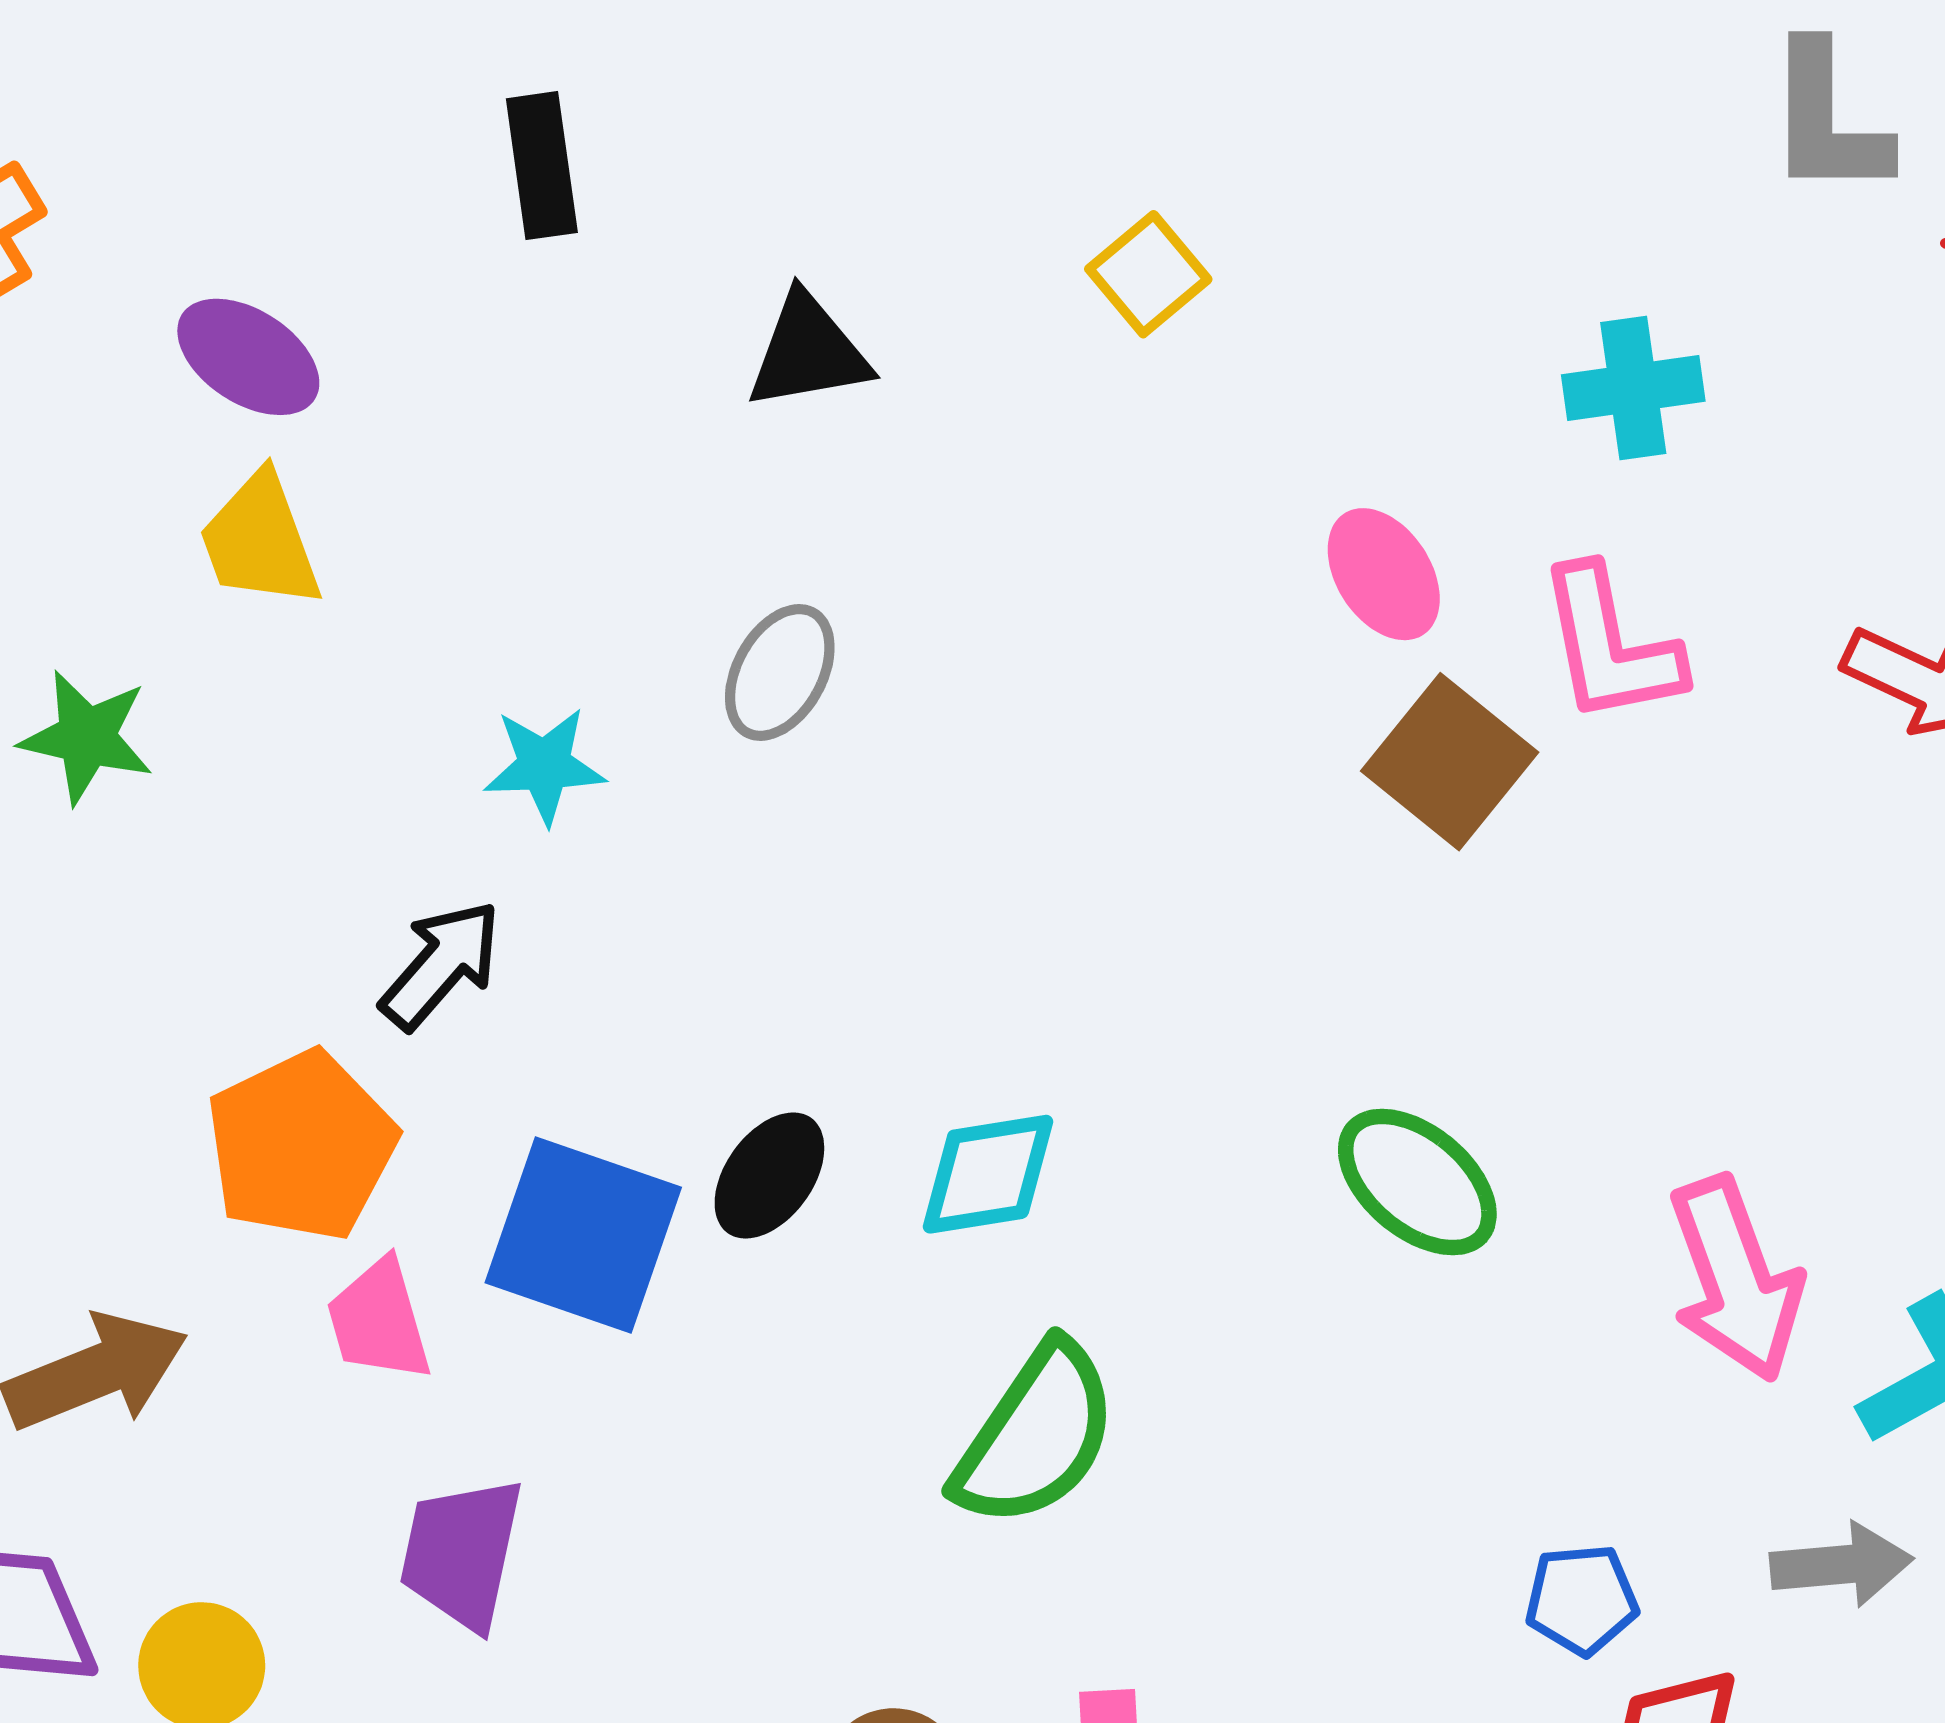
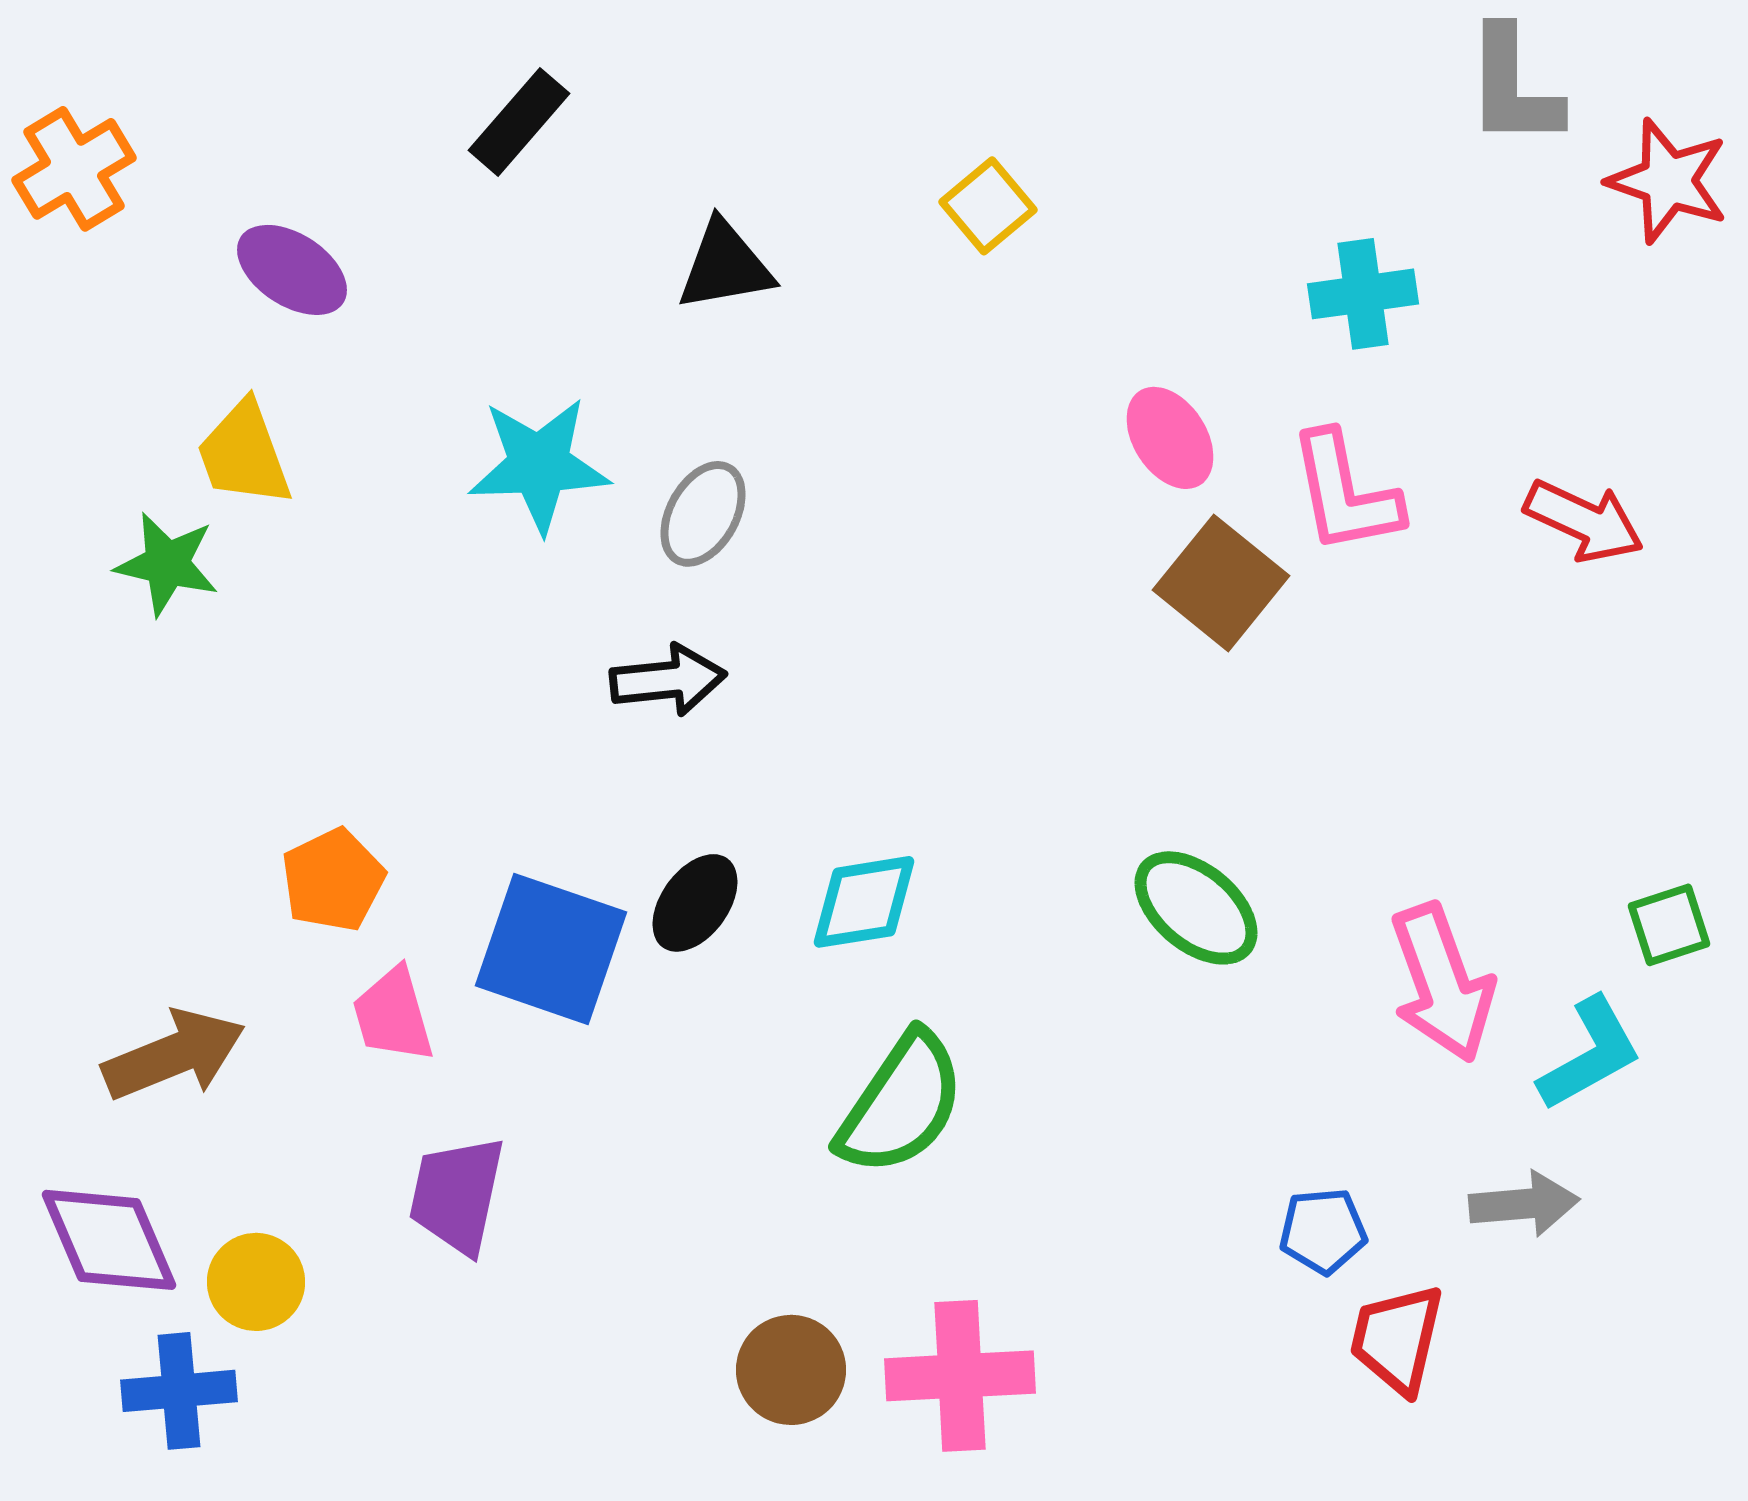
black rectangle: (542, 166) -> (519, 122), turned 49
yellow trapezoid: (260, 541) -> (244, 454), moved
cyan star: (544, 766) -> (539, 465), moved, size x1.5
black arrow: (441, 965) -> (668, 680), moved, turned 43
orange pentagon: (301, 1146) -> (333, 880), size x0.7

